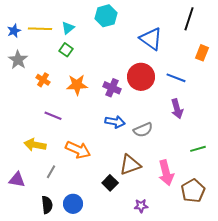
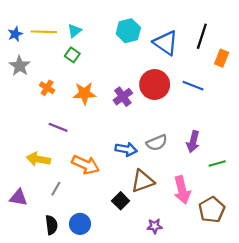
cyan hexagon: (106, 16) -> (128, 31), moved
black line: (189, 19) -> (202, 36), moved
purple cross: (112, 88) -> (123, 97), turned 30
purple arrow: (177, 109) -> (193, 142), moved, turned 30
blue arrow: (115, 122) -> (126, 149), moved

